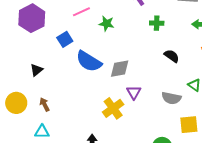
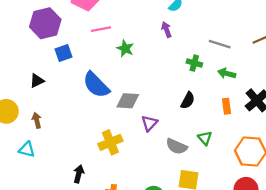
green cross: (157, 23) -> (194, 63), moved
blue square: (65, 39) -> (63, 53), moved
black semicircle: (172, 56) -> (188, 101), turned 70
purple triangle: (134, 92) -> (149, 123), moved

